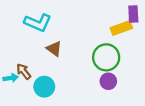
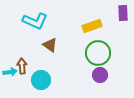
yellow rectangle: (121, 28) -> (92, 26), moved
brown arrow: (24, 71) -> (22, 66), turned 35

